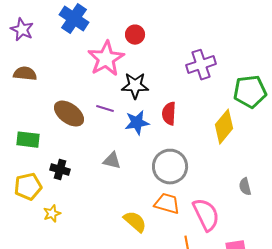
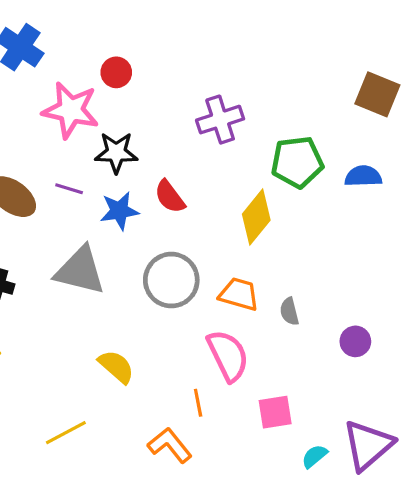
pink star: (106, 59) -> (71, 110), turned -30
red semicircle: (169, 114) -> (170, 197), turned -40
gray triangle: (112, 161) -> (80, 271), size x1.8
orange trapezoid: (167, 204) -> (239, 294), moved

